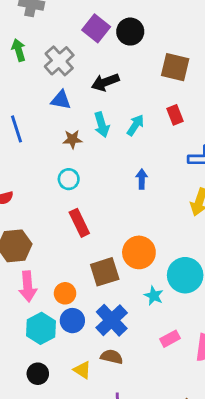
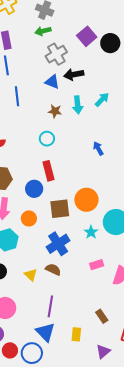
green arrow: (19, 50) -> (43, 31), moved, turned -98
black arrow: (105, 82) -> (74, 74), moved
cyan arrow: (135, 125) -> (102, 100), moved
blue arrow: (142, 179) -> (98, 148), turned -40
blue circle: (72, 321) -> (34, 189), moved

